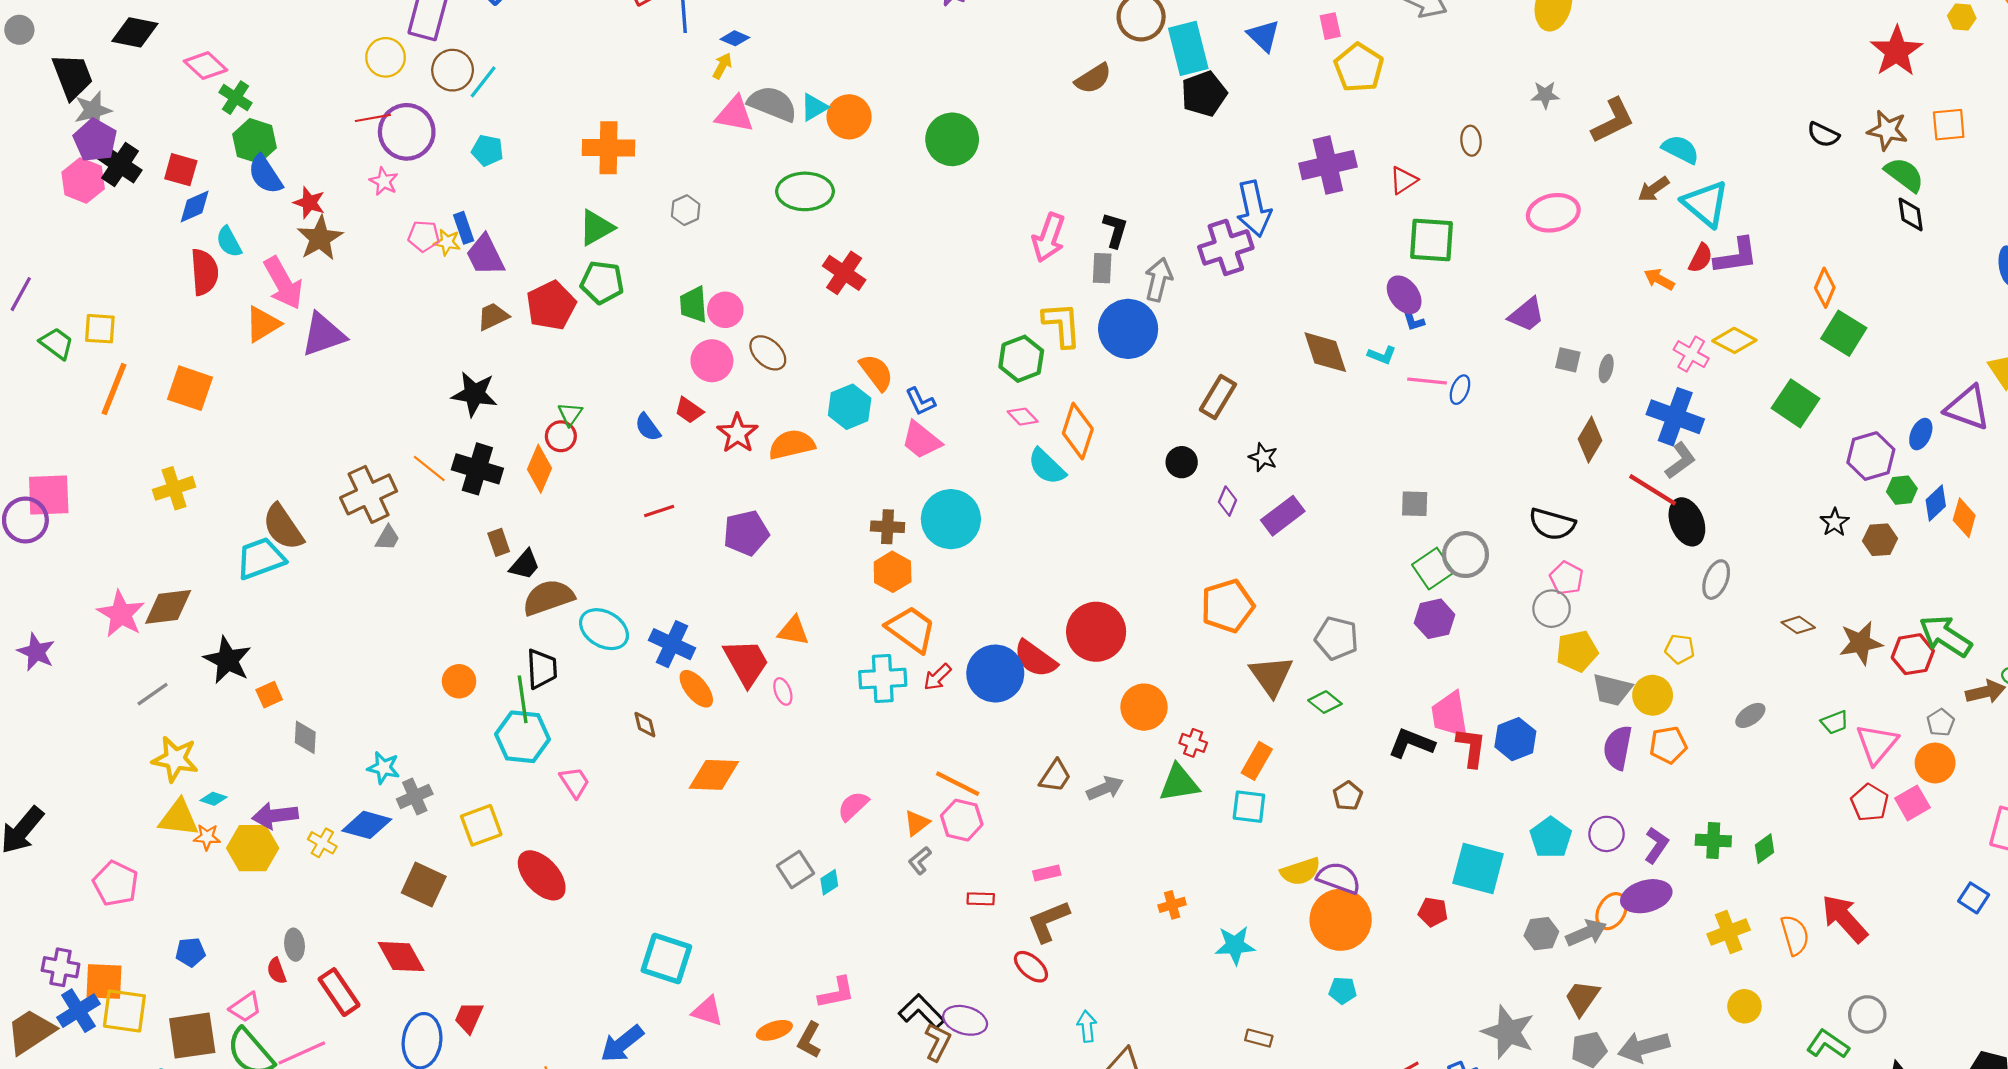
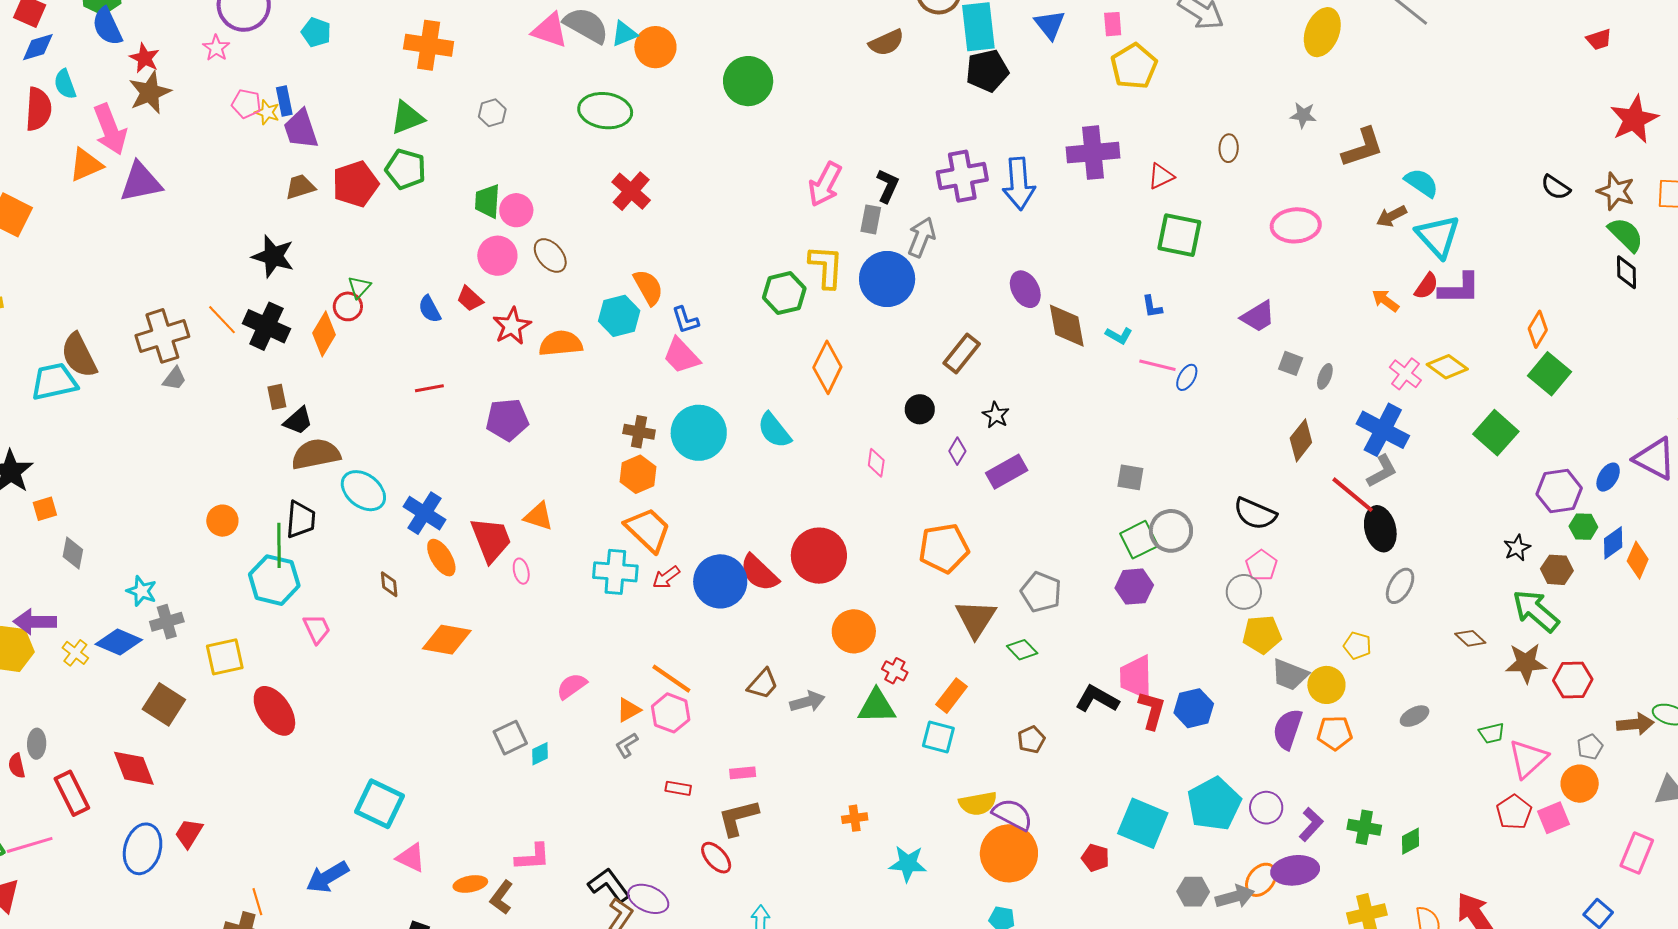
purple cross: (1226, 247) -> (962, 176), moved
purple ellipse: (1404, 295) -> (1025, 289), moved
pink diamond: (1023, 417) -> (876, 463), moved, turned 44
cyan semicircle: (1047, 467) -> (774, 430), moved
green arrow: (1945, 636) -> (1536, 611), moved
cyan pentagon: (1551, 838) -> (1214, 804), size x1.4

